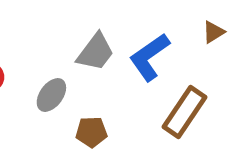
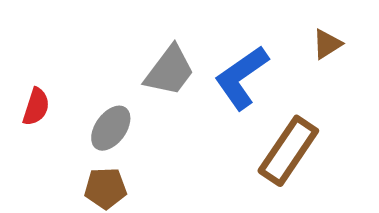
brown pentagon: (91, 132) -> (105, 188), moved

